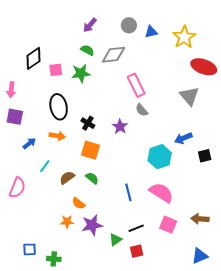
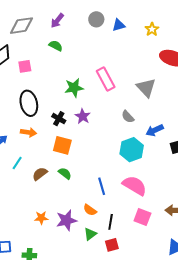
yellow star: (184, 37) -> (152, 29), size x0.6
gray diamond: (113, 55) -> (22, 26), moved
green star: (81, 73) -> (74, 88), moved
gray triangle: (189, 96) -> (146, 88), moved
gray semicircle: (142, 110) -> (128, 117), moved
purple star: (120, 127) -> (83, 116), moved
orange semicircle: (79, 203) -> (90, 210), moved
black line: (136, 228) -> (111, 222), turned -56

